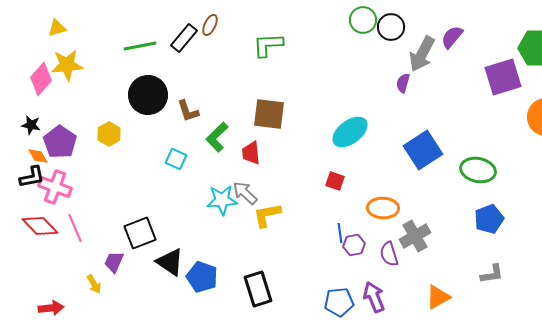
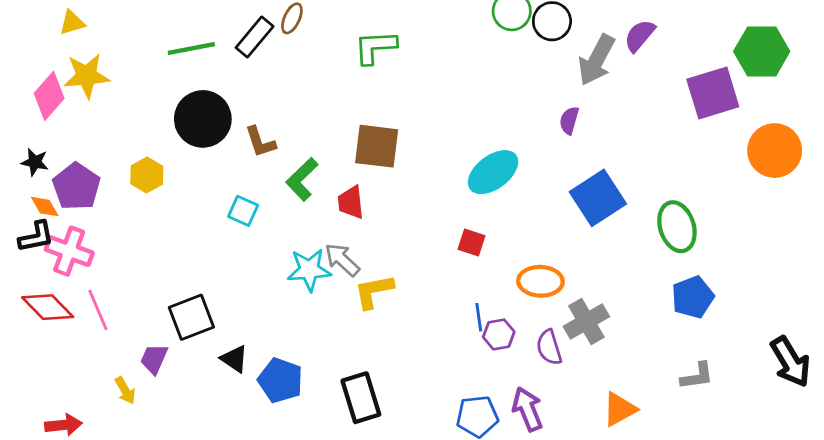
purple semicircle: (403, 83) -> (569, 120), moved
green ellipse: (478, 170) -> (677, 227), turned 60
black triangle: (170, 262) -> (234, 359), size x0.7

